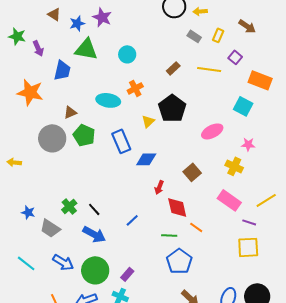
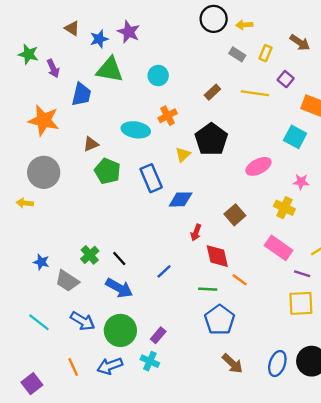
gray circle: (52, 138) -> (44, 172), moved

